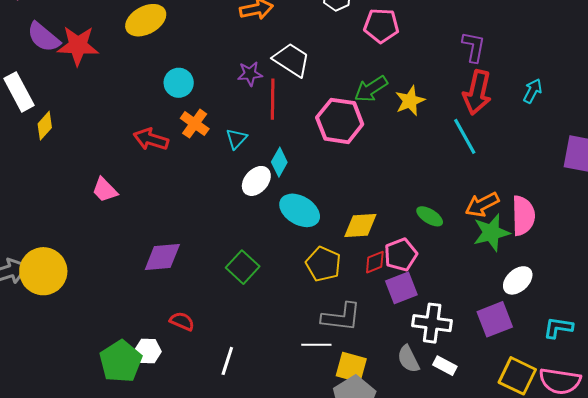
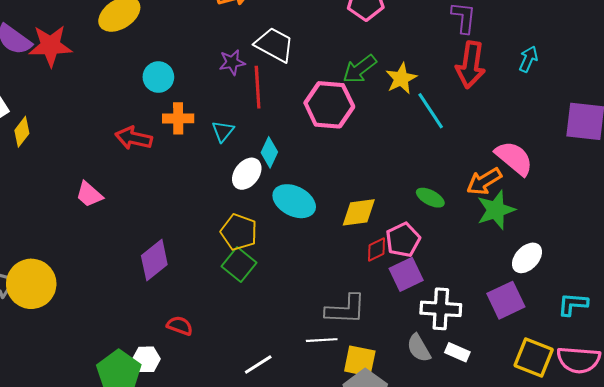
orange cross: (195, 124) -> (178, 118), turned -32
cyan line: (465, 136) -> (431, 111), moved
pink semicircle: (523, 216) -> (514, 158), moved, turned -45
purple diamond: (162, 257) -> (154, 260), turned -30
yellow pentagon: (323, 264) -> (239, 232), moved
white line: (227, 361) -> (258, 364), moved, turned 44

